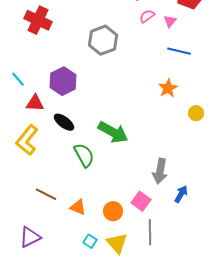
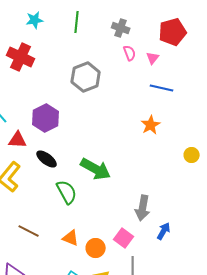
pink semicircle: (147, 16) -> (130, 53), turned 105
yellow circle: (196, 113) -> (192, 155), moved
orange triangle: (78, 207) -> (71, 238), moved

